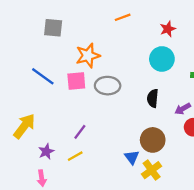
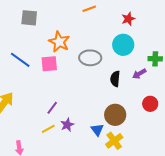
orange star: (88, 56) -> (59, 42), turned -30
gray ellipse: (108, 86) -> (90, 58), moved
purple arrow: (183, 109) -> (139, 74), moved
purple star: (46, 152) -> (67, 125), moved

